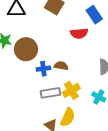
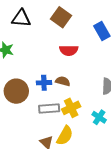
red semicircle: (79, 33) -> (69, 50), moved
brown circle: (26, 49) -> (16, 91), moved

